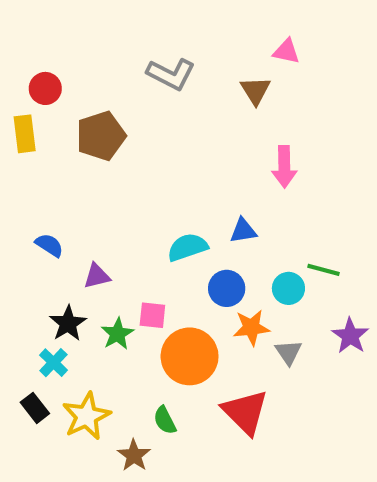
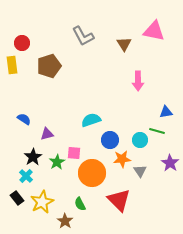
pink triangle: (286, 51) -> (154, 31), moved, size x1.6
gray L-shape: (171, 74) -> (83, 36), turned 35
blue triangle: (243, 231) -> (166, 112), moved

